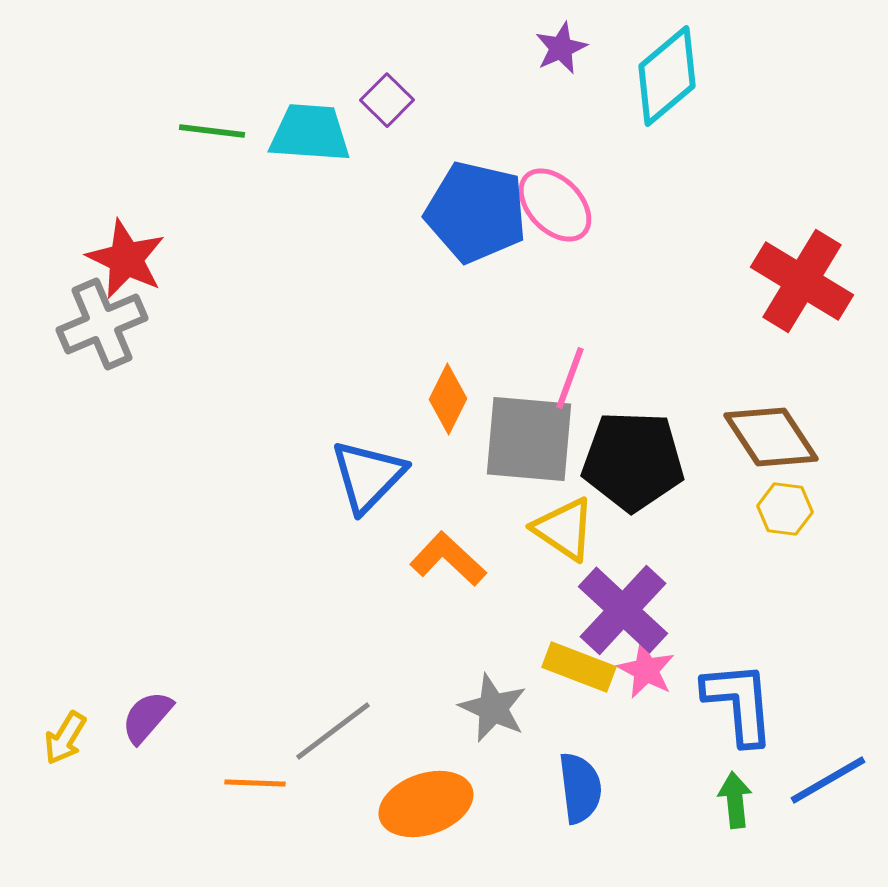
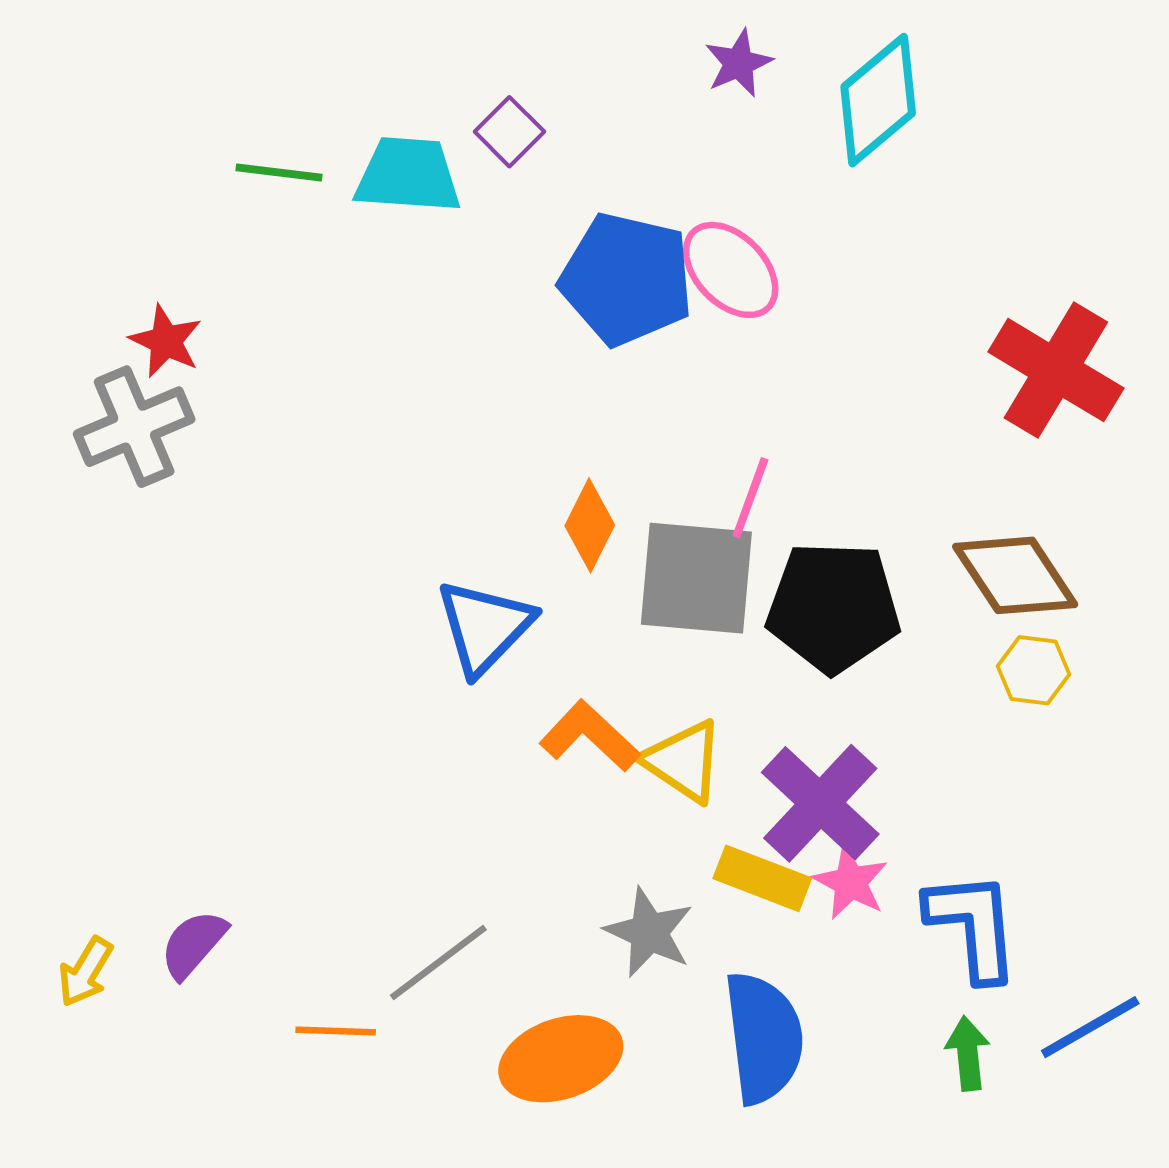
red star: (126, 259) -> (166, 341), size x0.7
yellow triangle: (564, 529) -> (683, 761), moved
blue semicircle: (580, 788) -> (764, 1038), size x1.4

